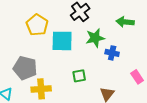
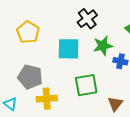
yellow pentagon: (37, 25) -> (28, 32), moved
green square: (79, 76) -> (86, 85), size x1.6

